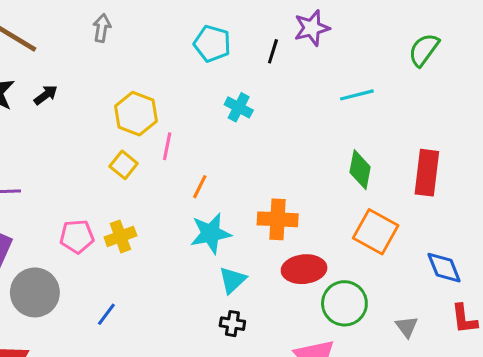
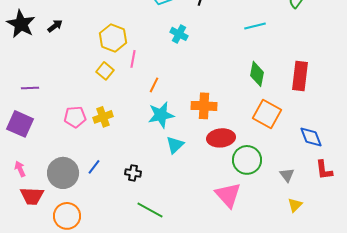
gray circle: (35, 292) -> (63, 173), moved
black cross: (232, 324) -> (133, 173), moved

